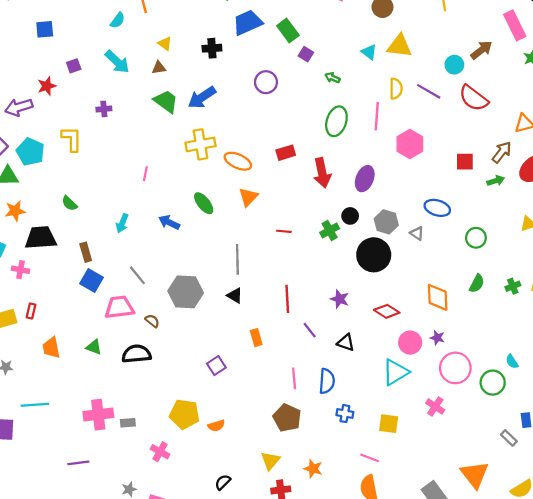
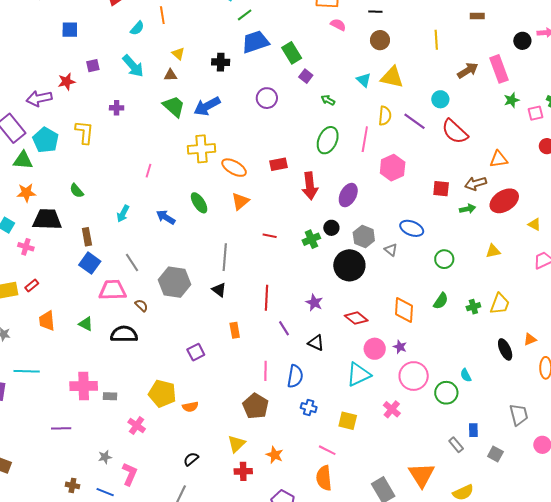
brown arrow: (481, 50) -> (468, 70), moved
brown arrow: (502, 152) -> (476, 183), turned -150
red rectangle: (31, 311) -> (32, 285), turned 32

